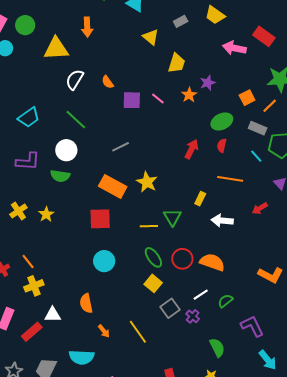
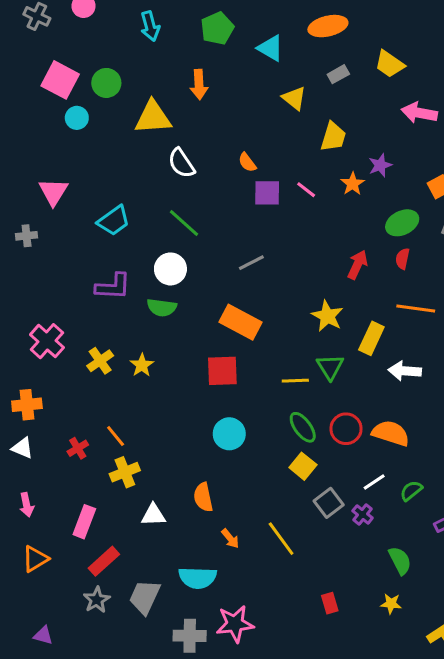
white semicircle: (75, 80) -> (181, 163), turned -65
orange semicircle: (108, 82) -> (247, 162), moved
yellow star: (147, 182) -> (327, 316), moved
yellow rectangle: (200, 199) -> (371, 338), size x1.5
red rectangle: (32, 332) -> (104, 561), moved

